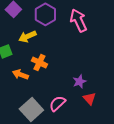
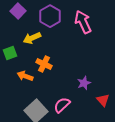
red triangle: (89, 98) -> (103, 100), moved

